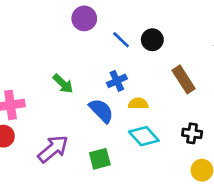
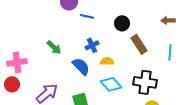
blue line: (121, 40) -> (87, 16), moved, turned -32
black circle: (152, 40) -> (122, 23), moved
black cross: (192, 133) -> (145, 82), size x1.6

